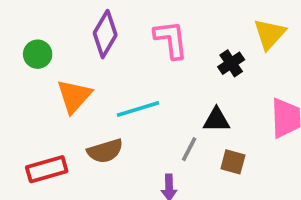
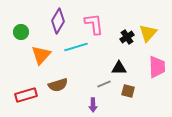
yellow triangle: (269, 34) -> (148, 33), moved
cyan line: (138, 109) -> (76, 47), moved
gray line: (189, 149) -> (104, 84), turned 40

